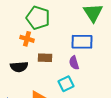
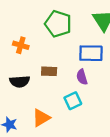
green pentagon: (38, 18) -> (58, 24), moved
orange cross: (27, 39) -> (21, 45), moved

